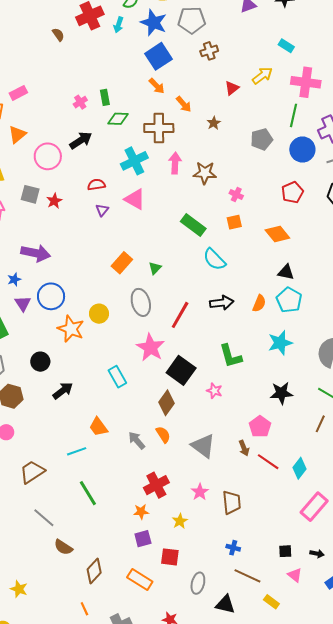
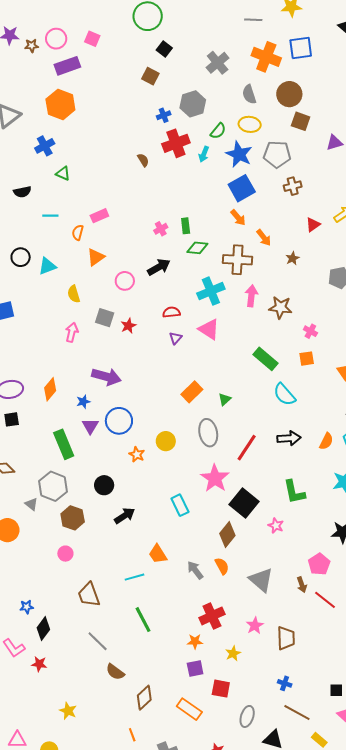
pink circle: (48, 156) -> (125, 281), size x0.7
orange star: (71, 329) -> (137, 454), size x0.6
brown trapezoid: (32, 472) -> (89, 595), turned -80

